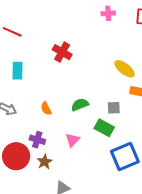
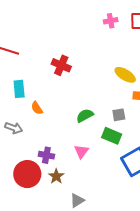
pink cross: (108, 13) -> (111, 21), moved
orange semicircle: (46, 109) -> (37, 108), moved

